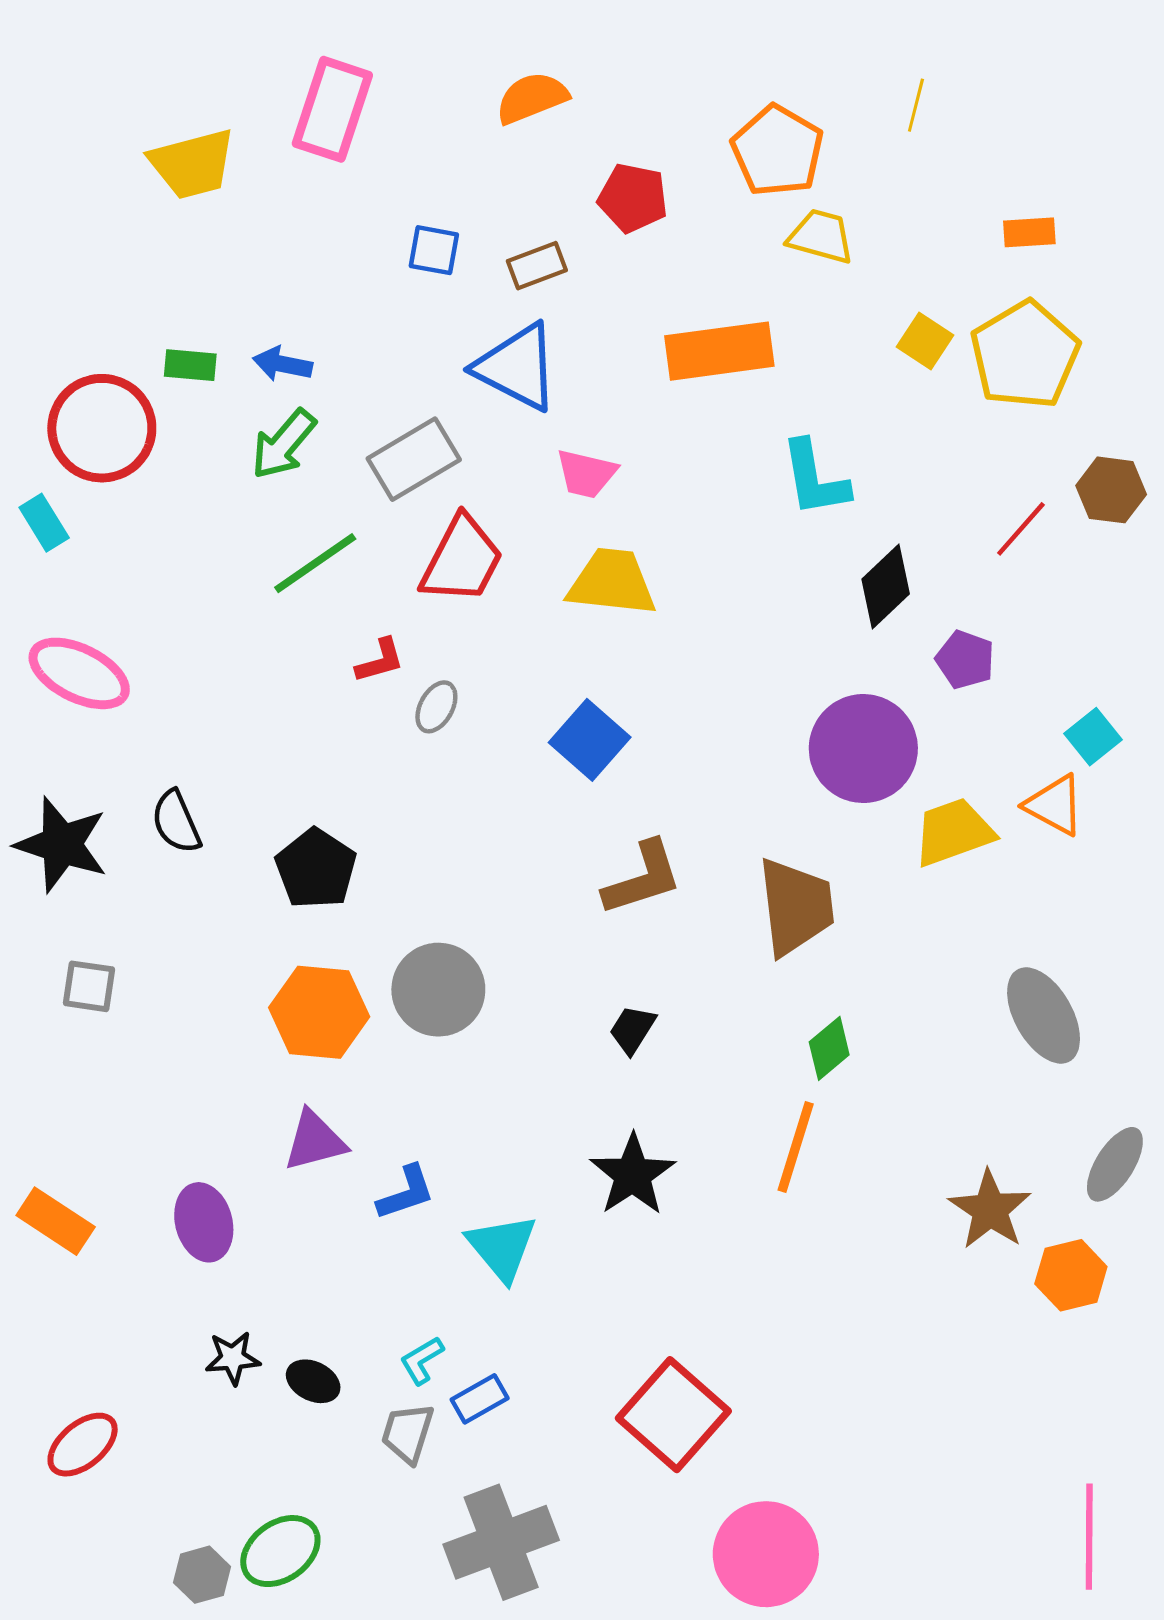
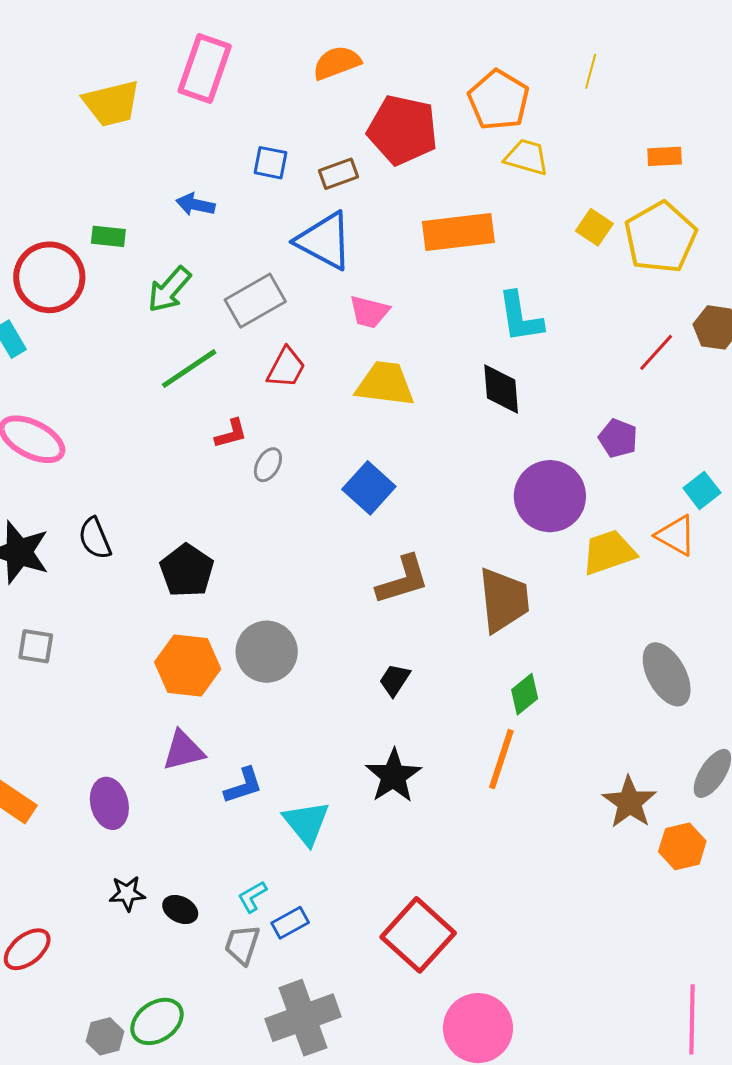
red pentagon: (633, 198) -> (403, 130), size x1.5
blue arrow: (283, 364) -> (195, 205), moved
red trapezoid: (462, 560) -> (286, 368), size x0.7
black diamond: (886, 586) -> (501, 389), moved, turned -52

